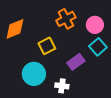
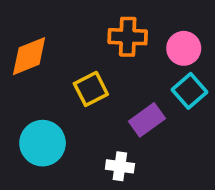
orange cross: (66, 19) -> (128, 37), turned 30
cyan circle: (34, 74) -> (43, 143), moved

